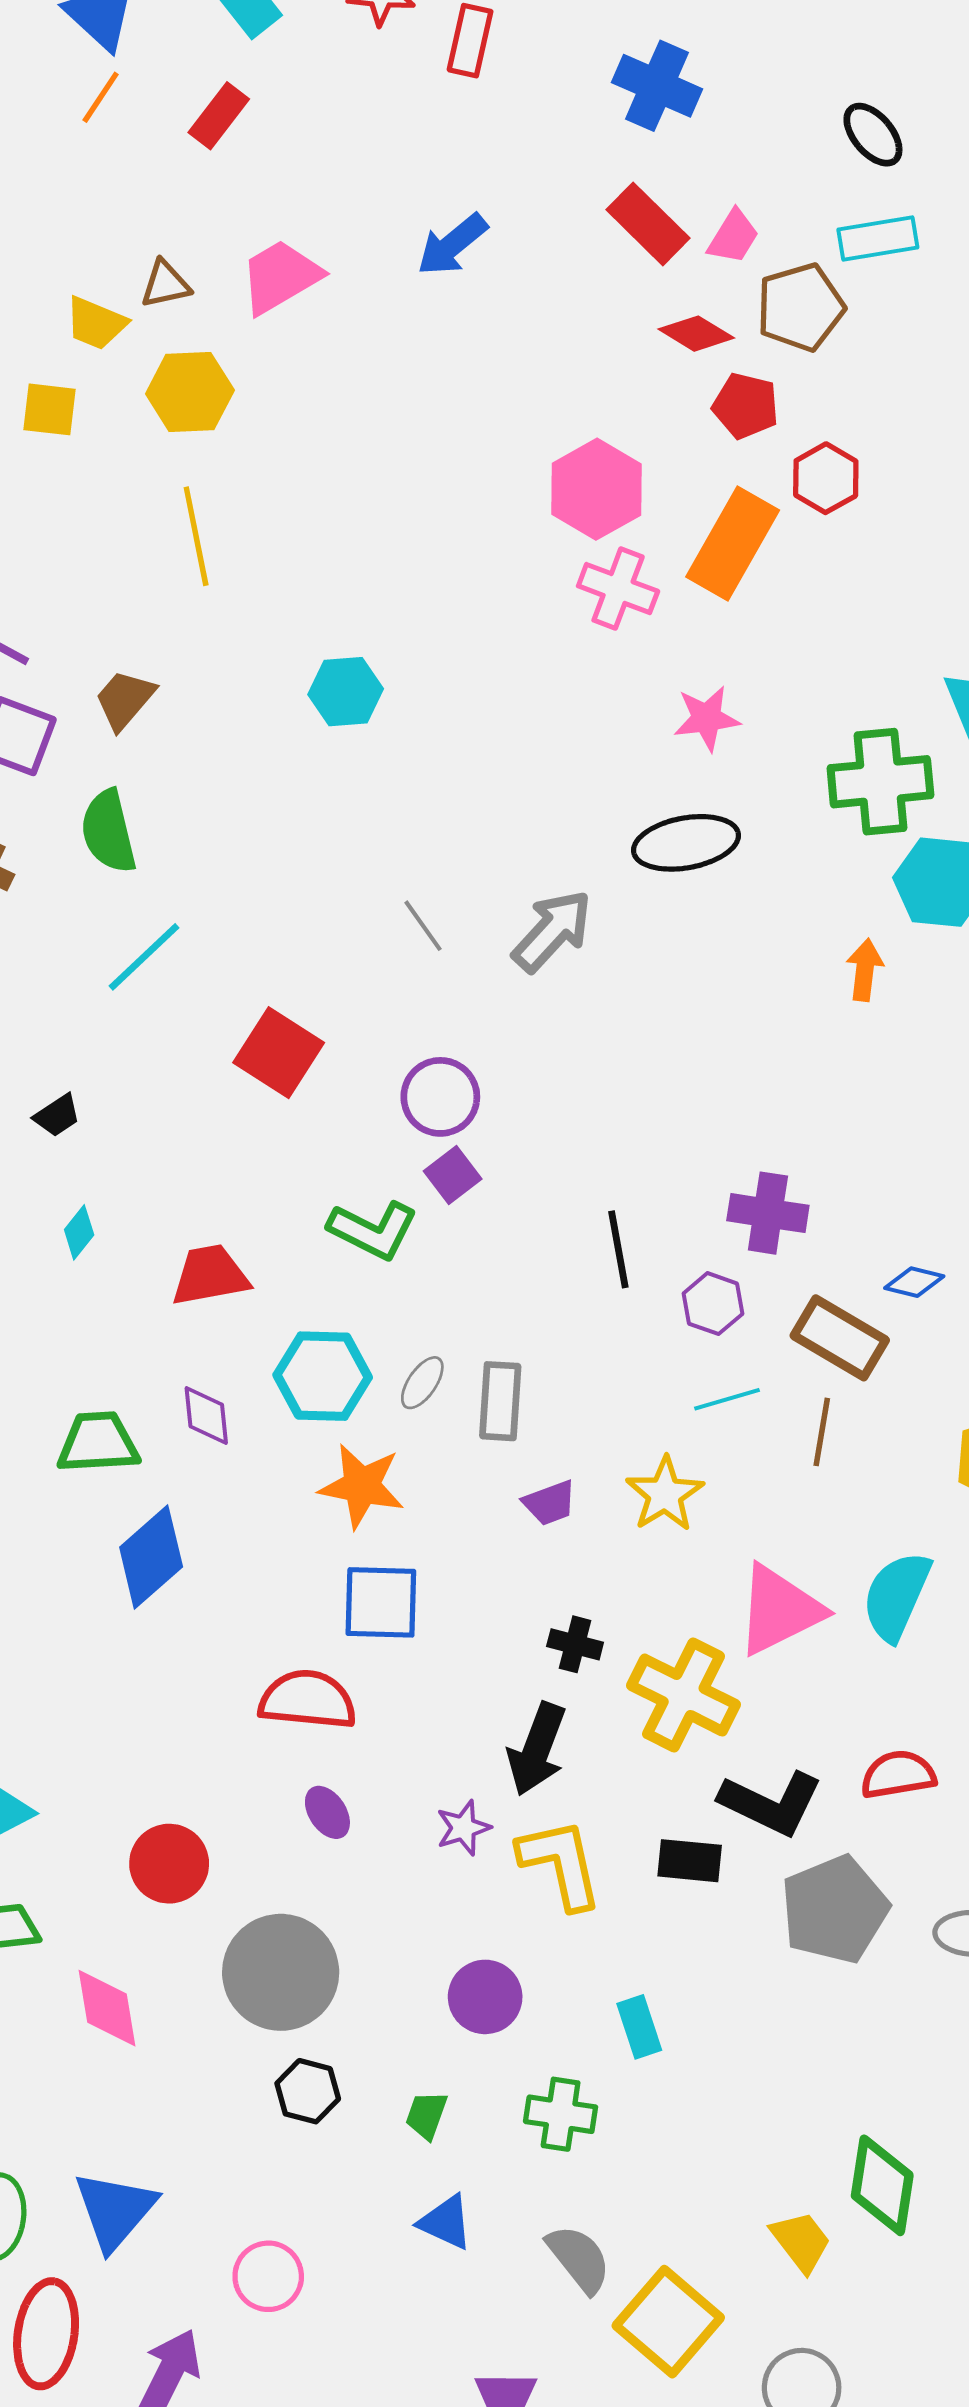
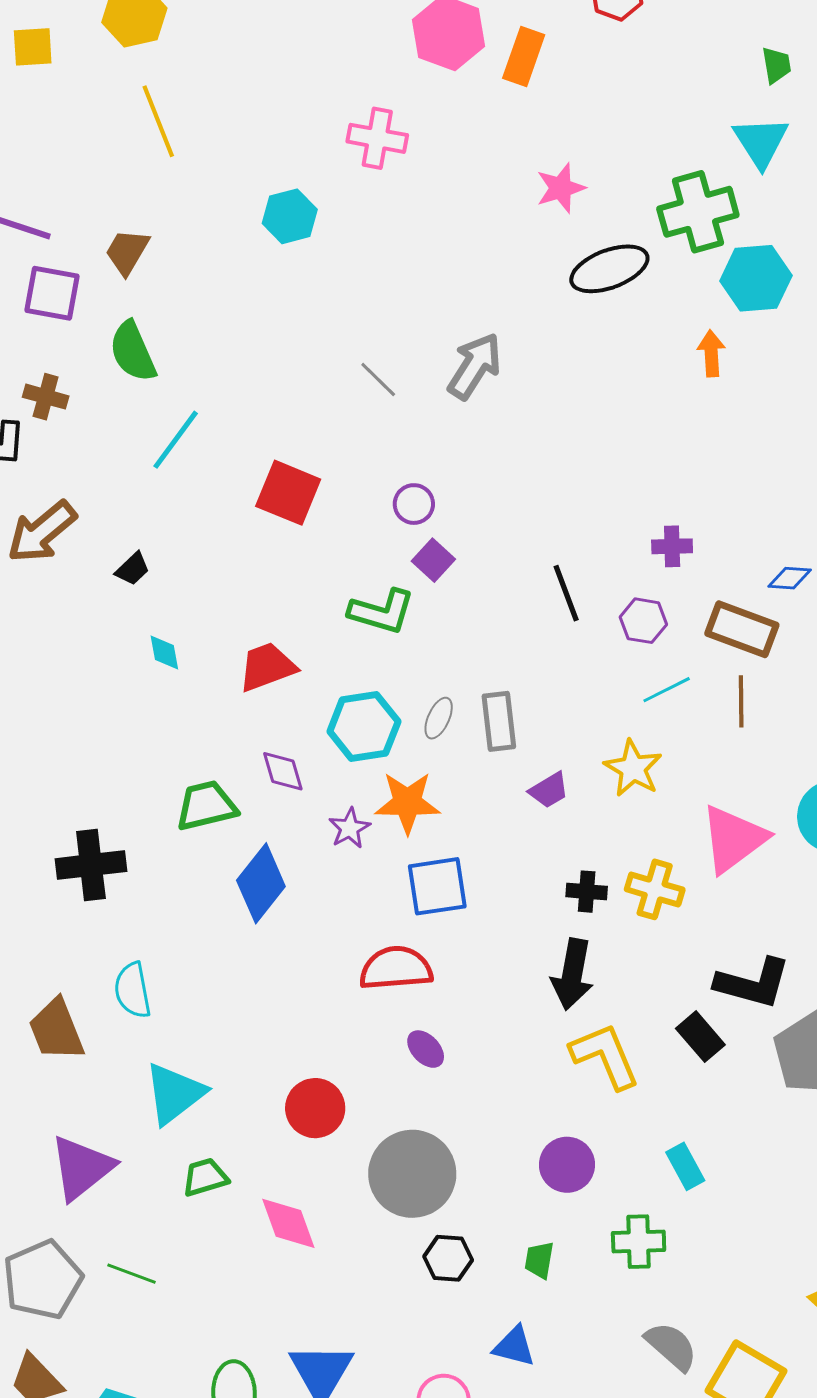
orange rectangle: (733, 543) -> (524, 57), moved, size x0.7
pink cross: (618, 589) -> (377, 138), moved
black ellipse: (686, 843) -> (609, 269), moved
purple circle: (440, 1097) -> (414, 504), size x0.7
purple cross: (768, 1213) -> (672, 546), size x0.7
cyan diamond: (79, 1232) -> (164, 652), turned -39
yellow cross: (684, 1695) -> (655, 889), moved, size x0.7
purple star: (463, 1828) -> (350, 828), moved
black rectangle: (690, 1861) -> (700, 1037), turned 54
blue triangle: (446, 2222) -> (514, 1346), moved

